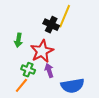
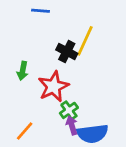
green cross: (28, 70) -> (69, 110), moved, turned 32
purple arrow: (49, 71) -> (72, 125), moved

